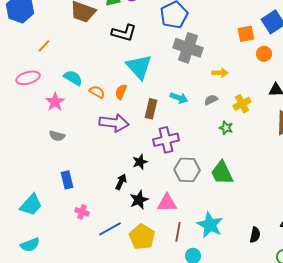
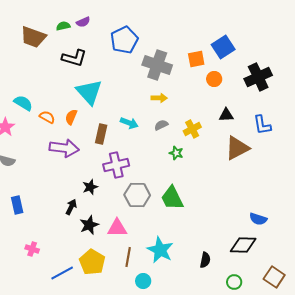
gray cross: (188, 48) -> (157, 65), moved
yellow arrow: (220, 73) -> (159, 98), moved
pink cross: (82, 212) -> (32, 249), moved
blue line: (110, 229) -> (62, 273), moved

